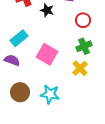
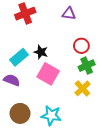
black star: (47, 10) -> (41, 52), moved
red circle: (83, 20) -> (81, 46), moved

